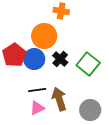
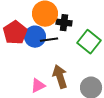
black cross: (60, 59) -> (64, 23), moved, turned -35
black line: (37, 90) -> (49, 40), moved

